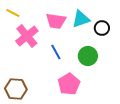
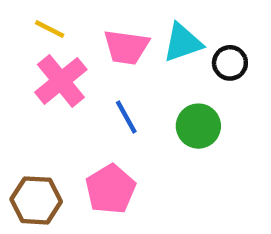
yellow line: (13, 13) -> (50, 29), moved
pink pentagon: (69, 84) -> (110, 189), moved

